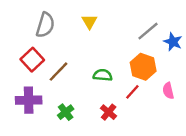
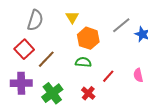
orange hexagon: (143, 67) -> (88, 38), moved
green cross: (66, 112) -> (52, 93), size x1.5

